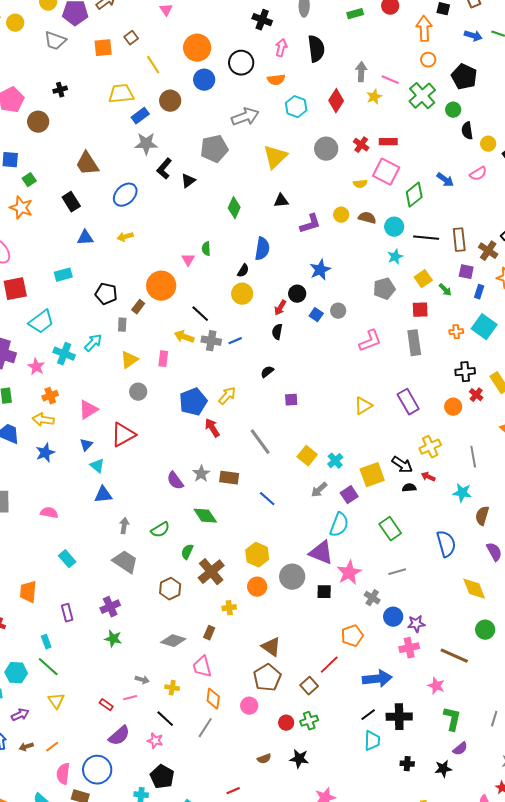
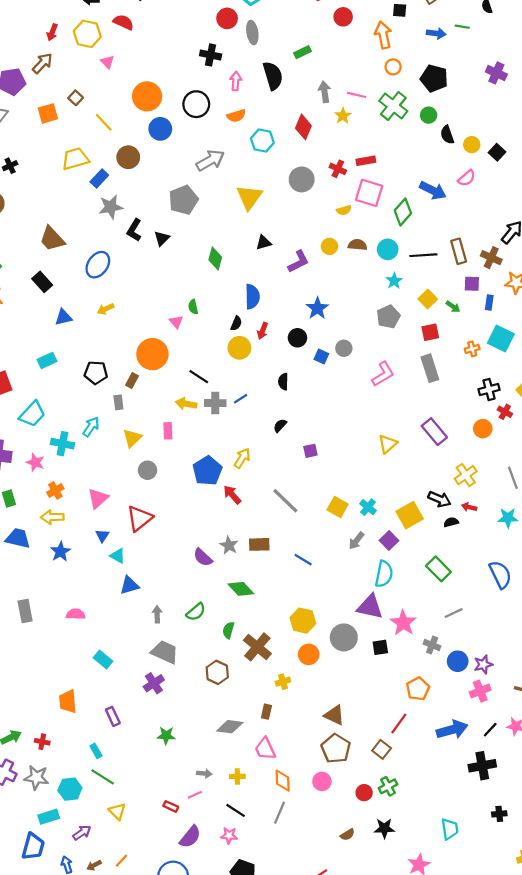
green rectangle: (355, 14) -> (302, 52), moved
blue arrow: (445, 180) -> (433, 190), size x1.4
red arrow: (280, 308) -> (263, 331), moved
purple cross: (110, 607) -> (154, 683), moved
black line: (368, 715) -> (490, 730), moved
cyan trapezoid: (372, 741) -> (450, 829), moved

